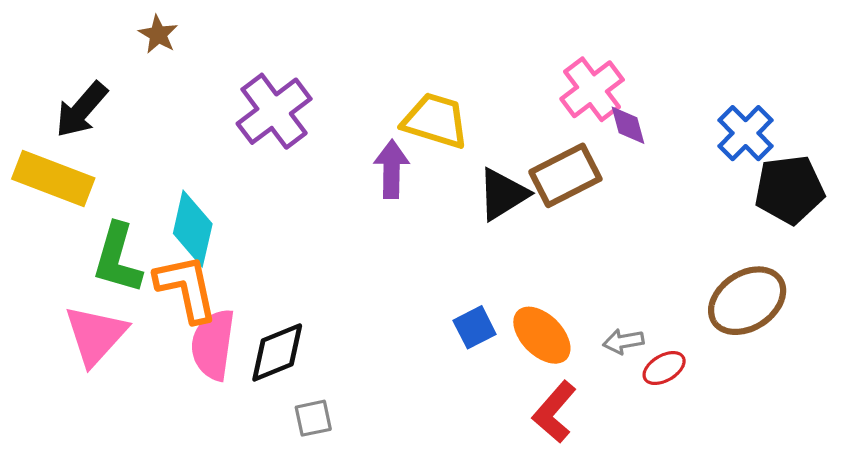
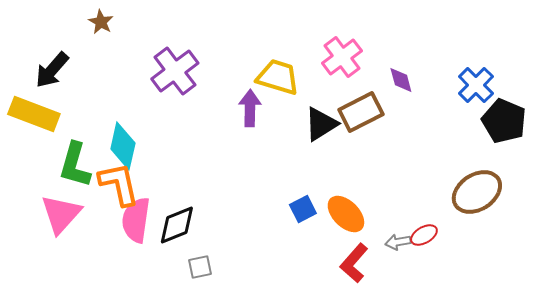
pink cross: (592, 89) -> (342, 57), moved
black pentagon: (789, 189) -> (504, 121), turned 30
gray arrow: (623, 341) -> (398, 242), moved

